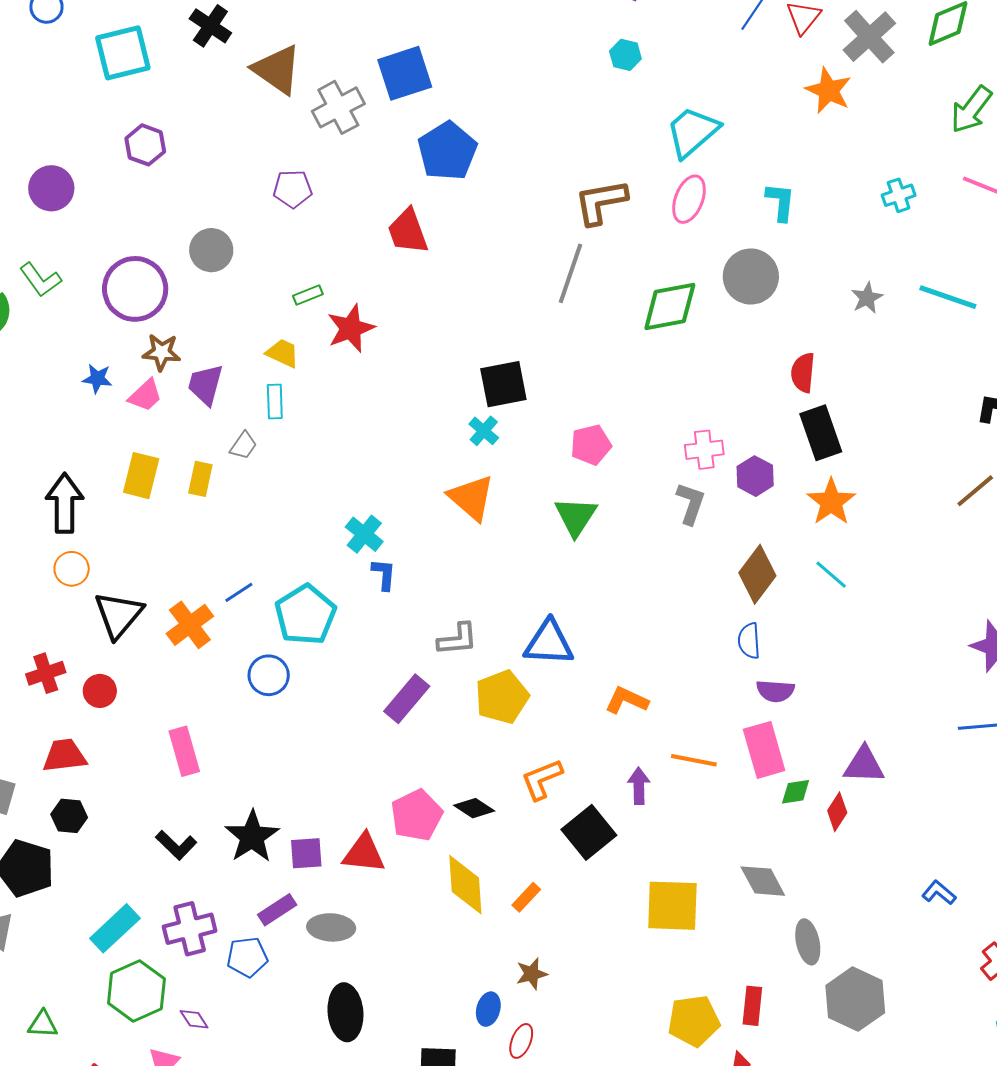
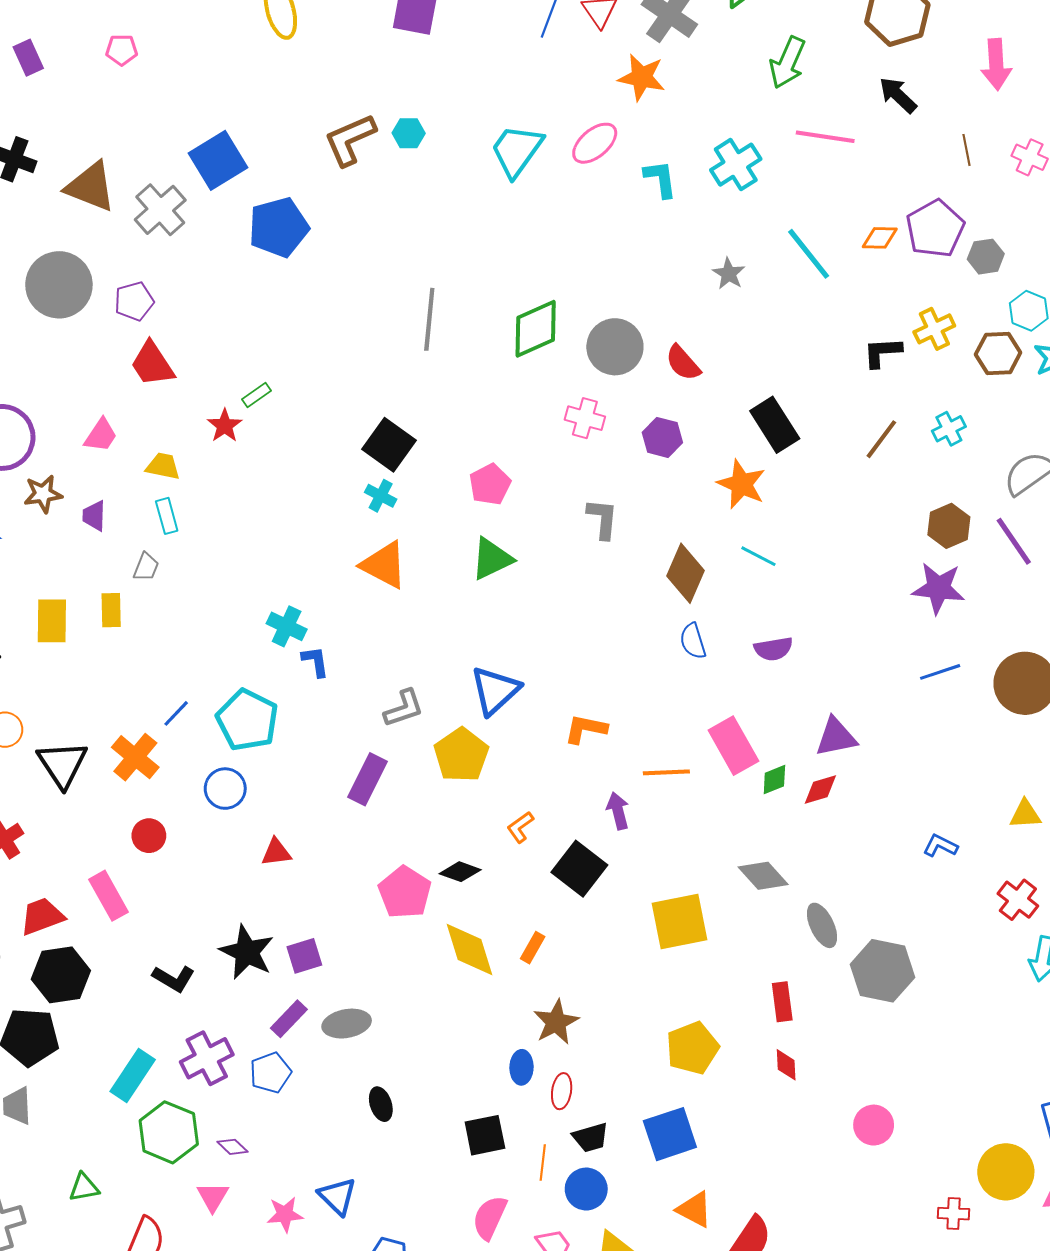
cyan hexagon: (625, 55) -> (409, 133), moved
blue pentagon: (447, 151) -> (278, 227), turned 30
cyan cross: (899, 195) -> (736, 165), size x1.5
pink ellipse: (689, 199) -> (595, 143), moved, turned 42
brown L-shape: (601, 202) -> (350, 140), moved
cyan L-shape: (780, 202) -> (660, 179), moved
red trapezoid: (408, 231) -> (152, 364), moved
gray circle: (211, 250) -> (59, 285), moved, size x1.5
gray circle: (751, 277) -> (615, 347), moved
green rectangle: (308, 295) -> (257, 395), moved
cyan line: (948, 297) -> (809, 254), turned 46
red star: (351, 328) -> (225, 426), size x0.7
red semicircle: (803, 373) -> (683, 363), turned -33
black square: (503, 384) -> (389, 445), turned -30
purple trapezoid: (205, 385) -> (94, 516), size x0.7
pink trapezoid: (145, 395) -> (101, 435), moved
black rectangle: (821, 433) -> (775, 425), moved
pink cross: (704, 450) -> (585, 418), moved, turned 36
purple hexagon: (755, 476) -> (662, 437), moved
green triangle: (576, 516) -> (492, 559), turned 45
blue triangle: (549, 643) -> (495, 690), turned -32
red circle: (100, 691) -> (149, 836), moved
purple semicircle: (775, 691) -> (773, 649), moved
pink rectangle: (184, 751) -> (109, 896), moved
orange L-shape: (542, 779) -> (520, 827), size x0.7
red diamond: (837, 812) -> (820, 790), turned 54
black hexagon: (69, 816) -> (61, 975), size x1.6
red triangle: (364, 853) -> (276, 852), moved, size x0.7
brown star: (532, 974) -> (556, 1022), size x1.4
black ellipse: (345, 1012) -> (381, 1104), size x0.6
yellow pentagon: (694, 1021) -> (692, 1048), moved

